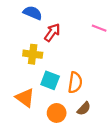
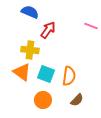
orange triangle: (25, 98) -> (22, 72), moved
orange circle: (57, 113) -> (43, 100), moved

